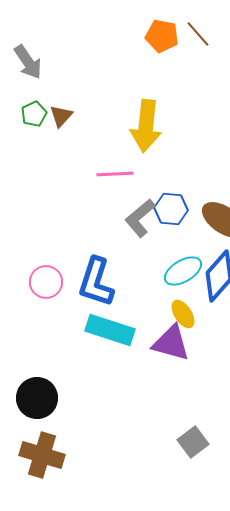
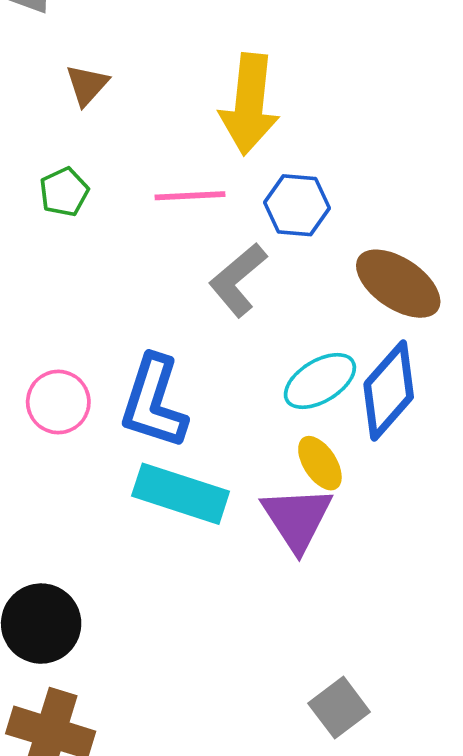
green pentagon: (34, 114) -> (64, 192), moved
blue hexagon: (171, 209) -> (297, 205), moved
purple triangle: (171, 343) -> (297, 519), turned 42

